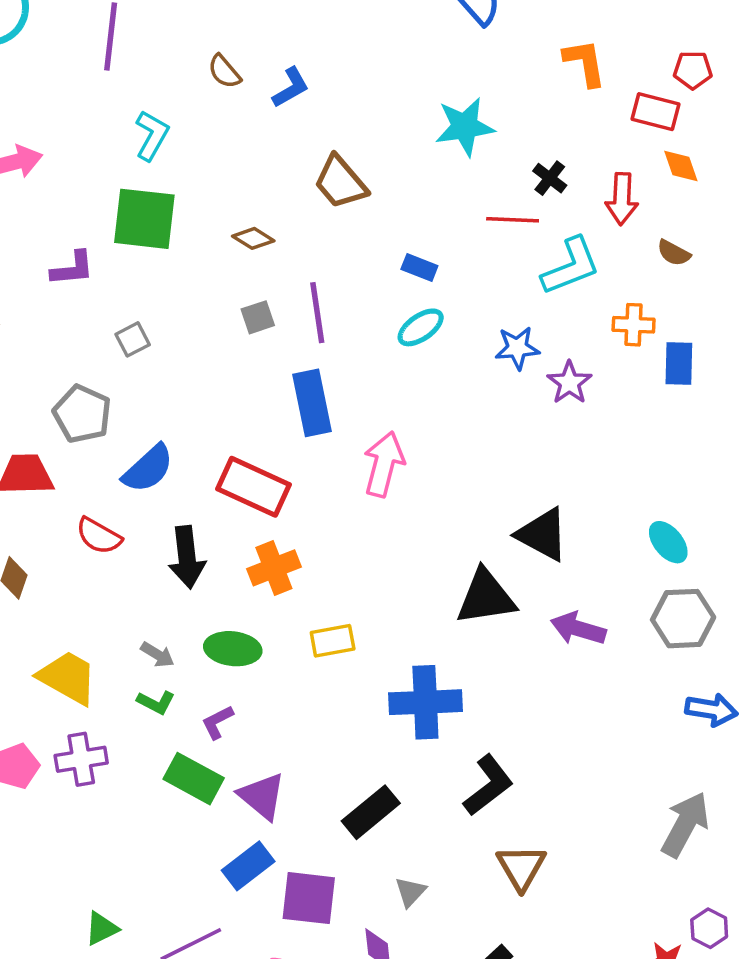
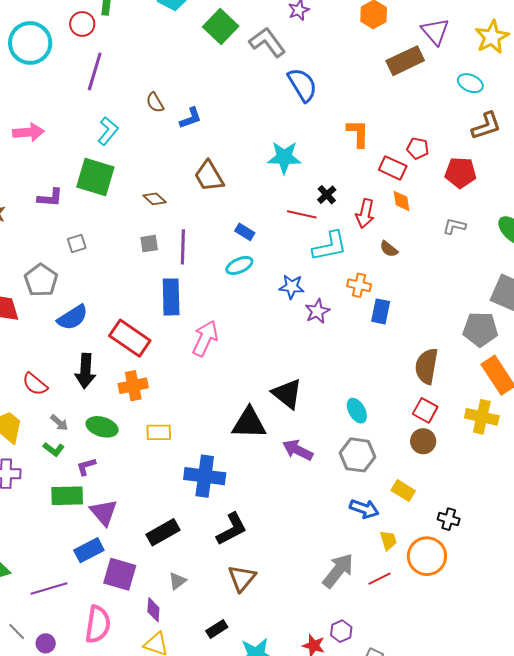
red semicircle: (99, 536) -> (35, 384), moved
green rectangle: (194, 779) -> (67, 496), turned -40

